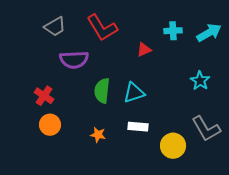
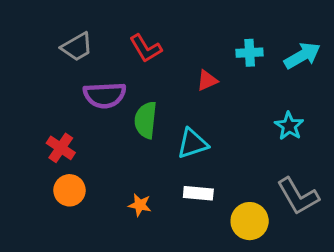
red L-shape: (102, 28) -> (146, 48), size x0.7
green semicircle: (102, 91) -> (146, 120), moved

